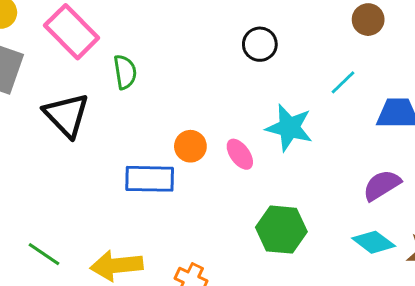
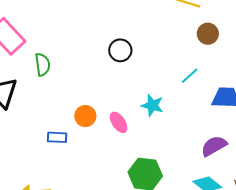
black circle: (260, 44) -> (120, 50), moved
cyan star: (289, 128) -> (152, 105), size x0.7
blue rectangle: (150, 179) -> (57, 137), size x0.6

